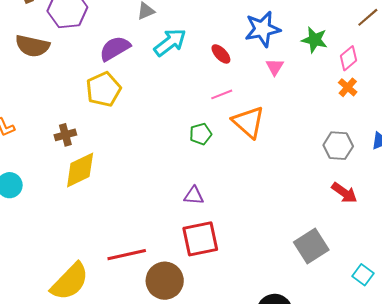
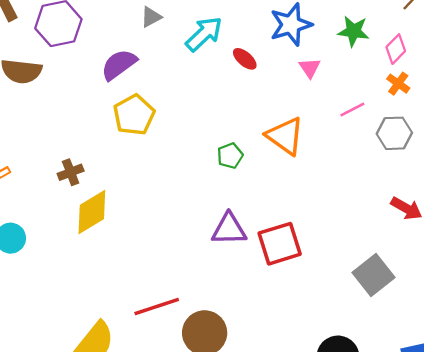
cyan arrow: (170, 42) -> (204, 34), moved
yellow pentagon: (103, 89) -> (134, 115), moved
pink line: (222, 94) -> (352, 109), moved
gray hexagon: (338, 146) -> (394, 133), moved
purple triangle: (194, 196) -> (229, 229), size x1.5
red square: (200, 239) -> (280, 244), moved

